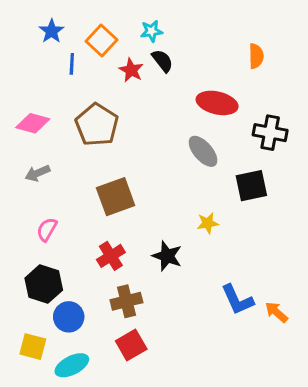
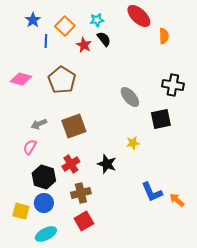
red ellipse: (217, 103) -> (139, 16), moved, turned 30
gray arrow: (37, 173) -> (39, 124), moved
black hexagon: (44, 284) -> (44, 177), moved
yellow square: (33, 347) -> (21, 211), moved

